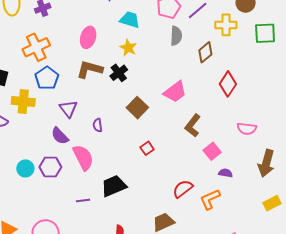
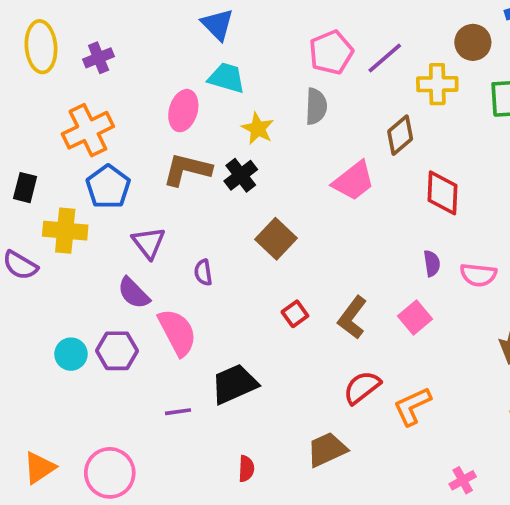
cyan trapezoid: (130, 20) -> (227, 78), moved
gray semicircle: (176, 36) -> (316, 106), moved
red diamond: (228, 84) -> (443, 193), turned -30
pink trapezoid: (175, 92) -> (354, 181), moved
brown L-shape: (193, 126) -> (352, 318), moved
purple semicircle: (225, 173) -> (432, 263), moved, turned 72

